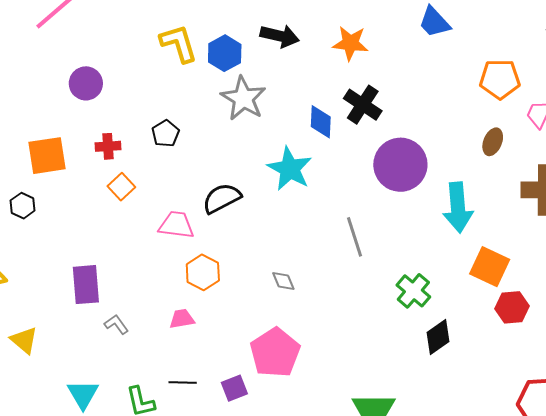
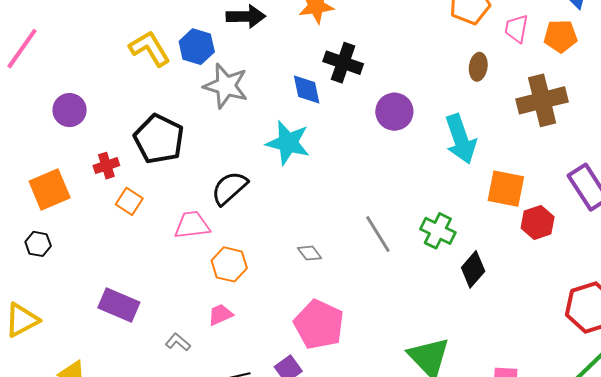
black pentagon: (165, 133) -> (159, 139), size x1.8
purple circle: (400, 165) -> (394, 112), size x0.7
gray line: (355, 237) -> (378, 234), moved
purple rectangle: (86, 285) -> (119, 305), turned -48
gray L-shape: (116, 324) -> (178, 342), moved

